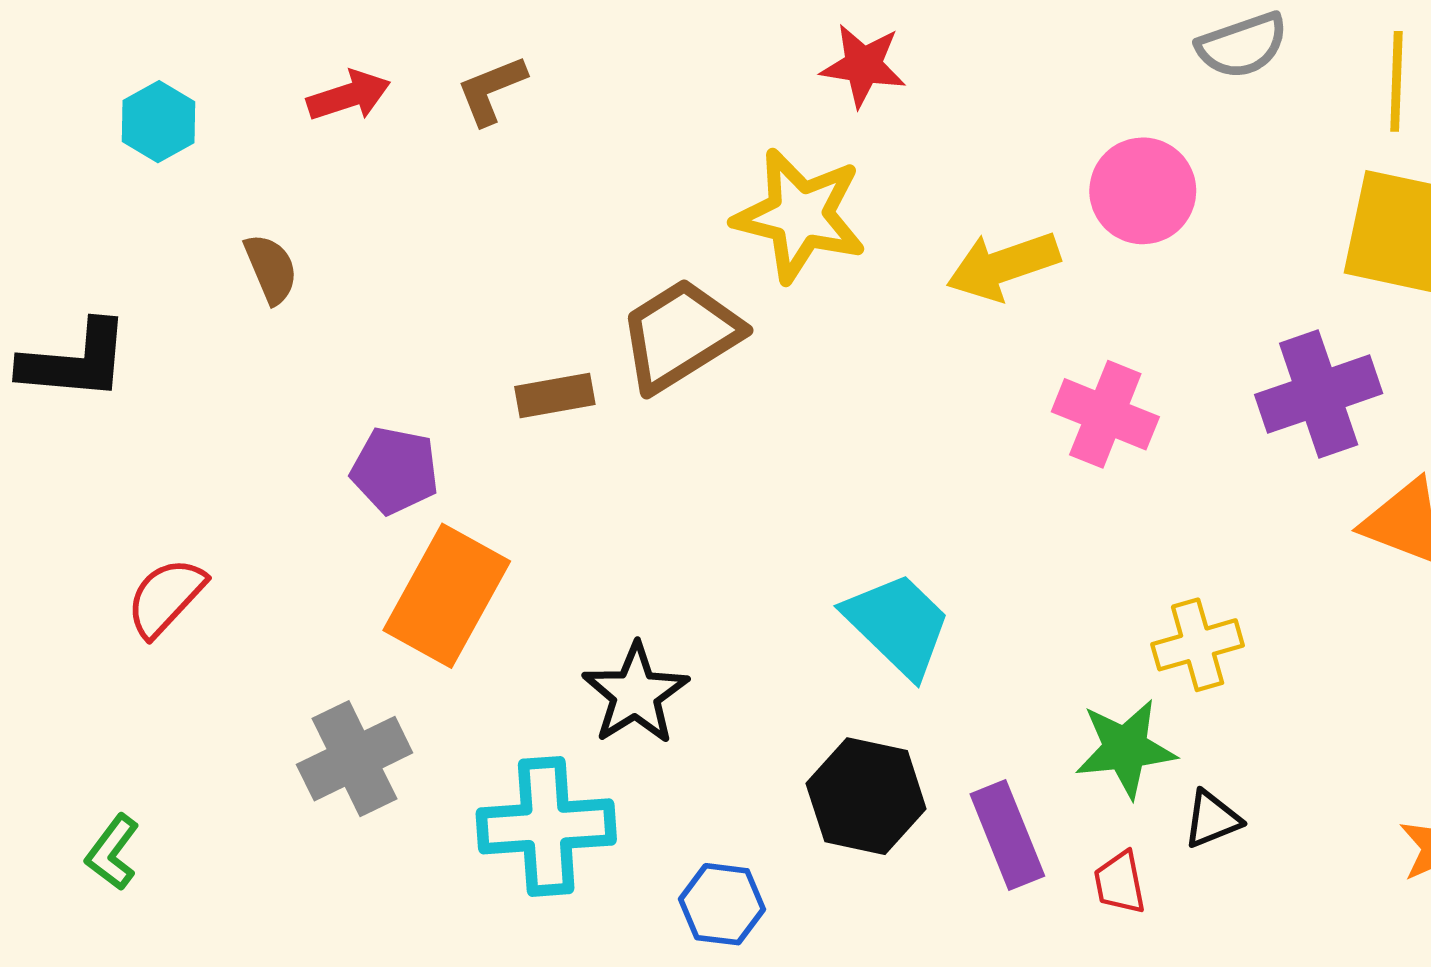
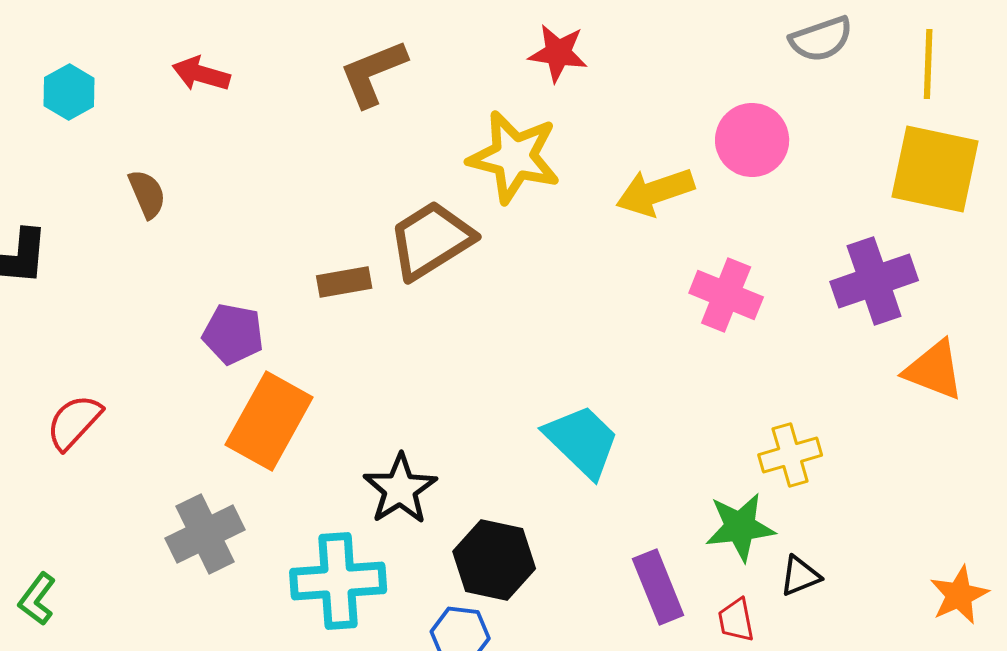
brown L-shape: (491, 90) -> (373, 73), moved, size x1.4
red arrow: (349, 96) -> (201, 74), turned -146
black hexagon: (866, 796) -> (494, 560), moved

